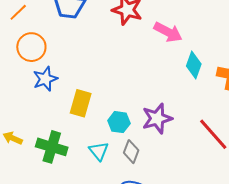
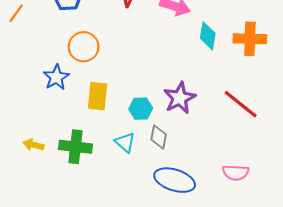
orange circle: (31, 47) -> (84, 47), moved

